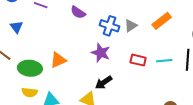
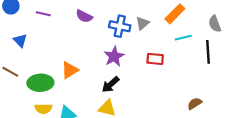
purple star: (101, 53) -> (114, 56), turned 30
cyan line: (164, 61) -> (183, 38), moved
black arrow: (104, 82) -> (111, 84), moved

